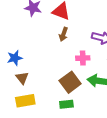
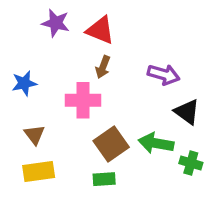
blue star: (15, 58) -> (24, 83), moved
pink cross: (83, 58) -> (83, 100), moved, size x1.5

